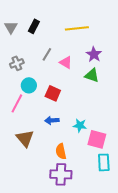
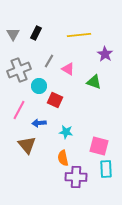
purple star: (94, 54) -> (105, 54), moved
gray cross: (17, 63) -> (19, 70), size x1.6
cyan circle: (29, 85) -> (39, 86), moved
blue arrow: (52, 120) -> (39, 123), moved
cyan star: (80, 125) -> (66, 132), moved
purple cross: (61, 174) -> (76, 177), moved

